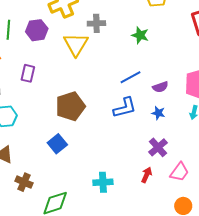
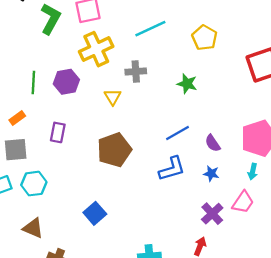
yellow triangle: (76, 44) -> (113, 97), size x0.6
purple semicircle: (160, 87) -> (213, 143), turned 77
brown pentagon: (70, 106) -> (114, 150), moved
pink trapezoid: (179, 172) -> (243, 202), moved

